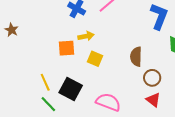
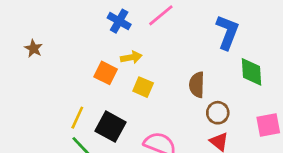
orange square: (67, 48) -> (106, 73), turned 30
yellow line: (45, 82) -> (77, 118), turned 48

